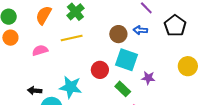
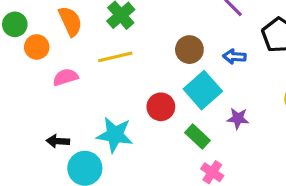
orange semicircle: (44, 15) -> (70, 21), turned 126
blue arrow: (140, 30) -> (234, 57), moved
orange circle: (10, 38) -> (37, 47), moved
cyan square: (127, 60) -> (203, 90), turned 30

